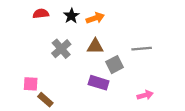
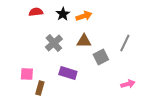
gray line: (142, 49) -> (125, 43), turned -60
purple rectangle: (99, 83) -> (68, 73), moved
brown rectangle: (45, 100) -> (40, 88), turned 64

